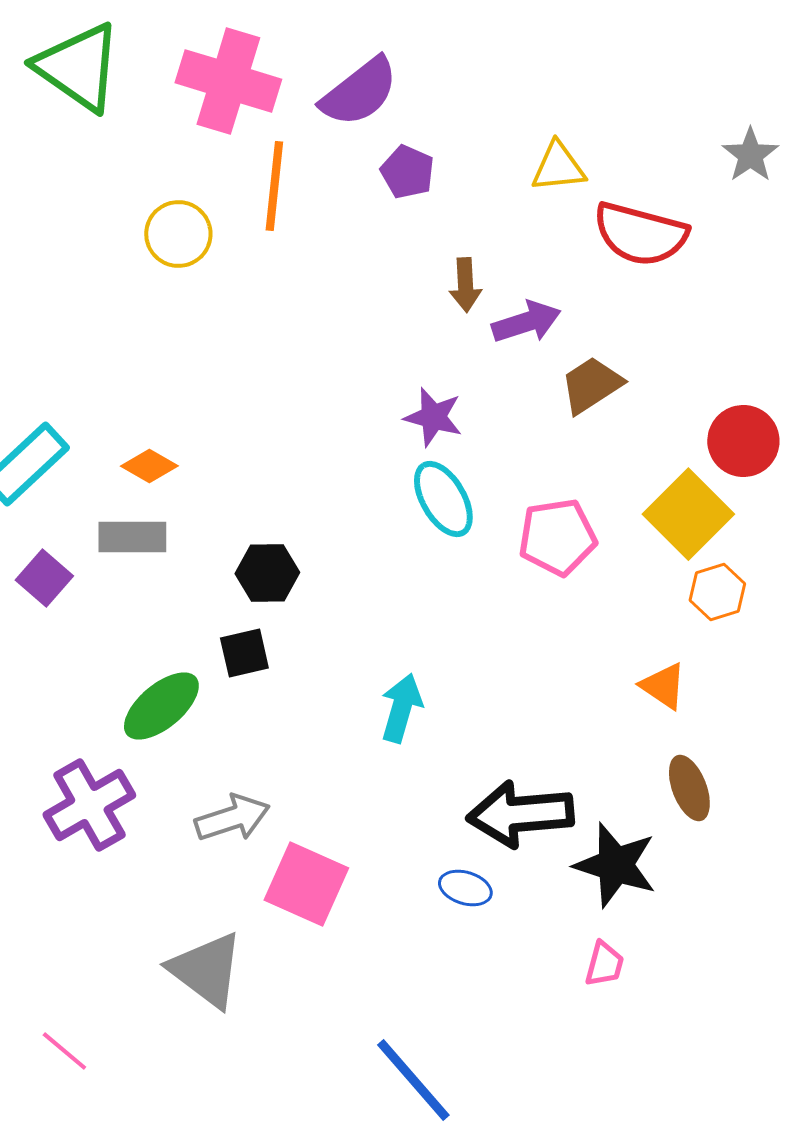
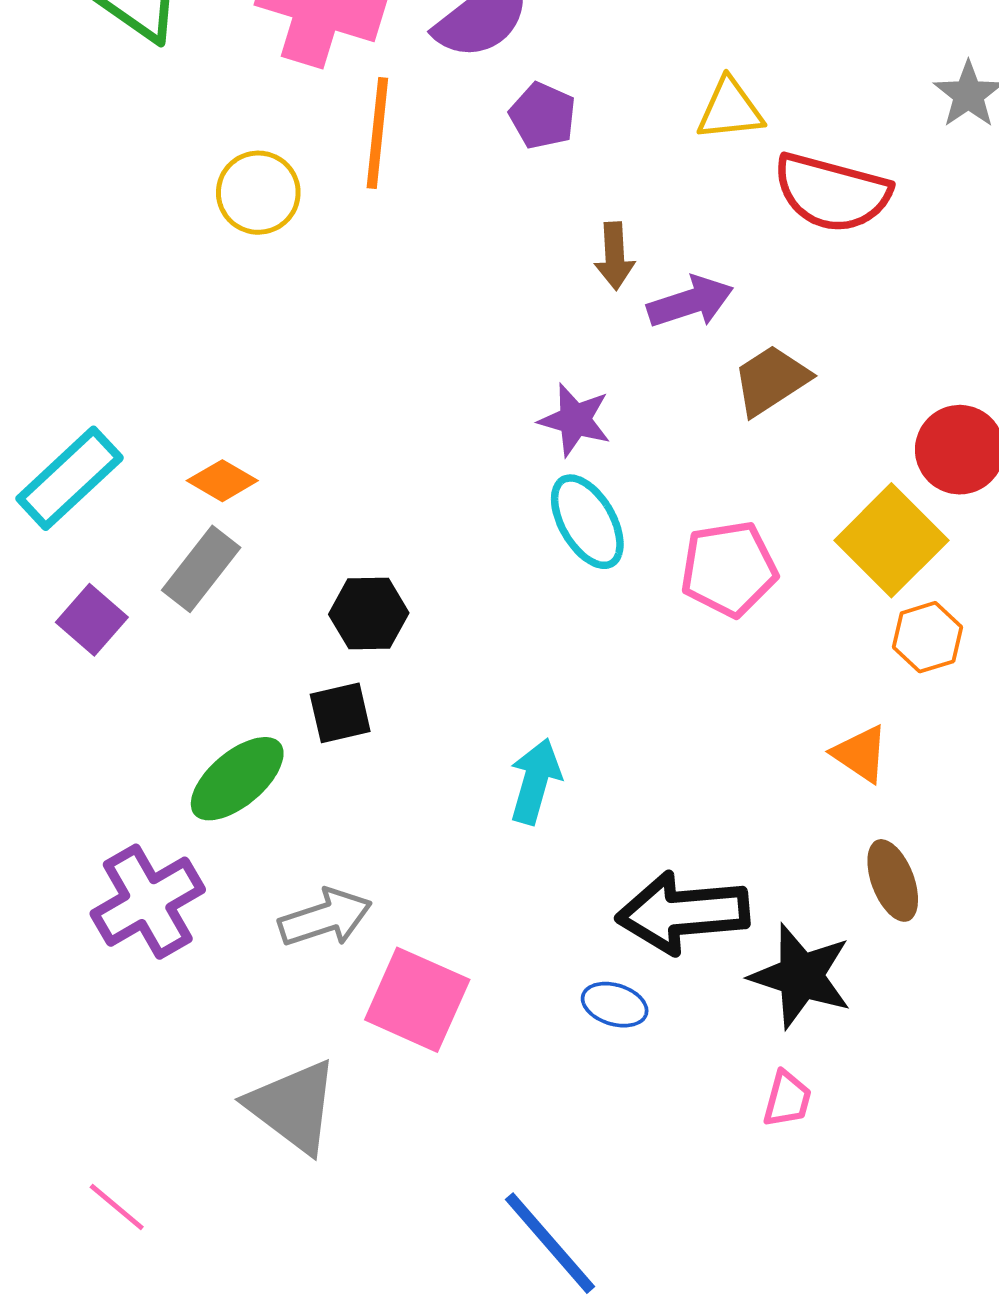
gray rectangle: (132, 537) -> (201, 569), turned -52

